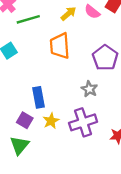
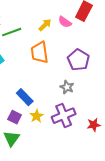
blue rectangle: (38, 97) -> (25, 97), turned -30

